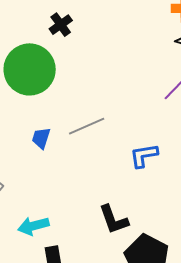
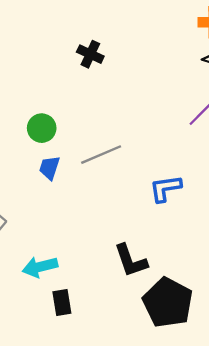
black cross: (61, 25) -> (90, 54), moved, turned -30
green circle: (30, 69) -> (42, 128), moved, size x0.5

